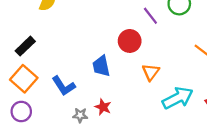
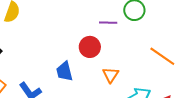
purple line: (150, 16) -> (108, 23), turned -48

